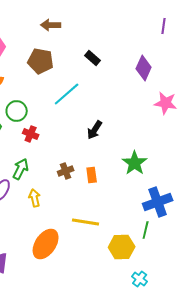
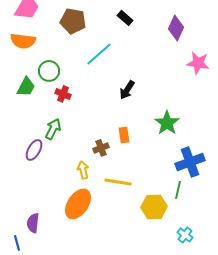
brown cross: (66, 171) -> (101, 148), moved
yellow arrow: (35, 198) -> (83, 170), moved
cyan cross: (140, 279) -> (185, 235), moved

